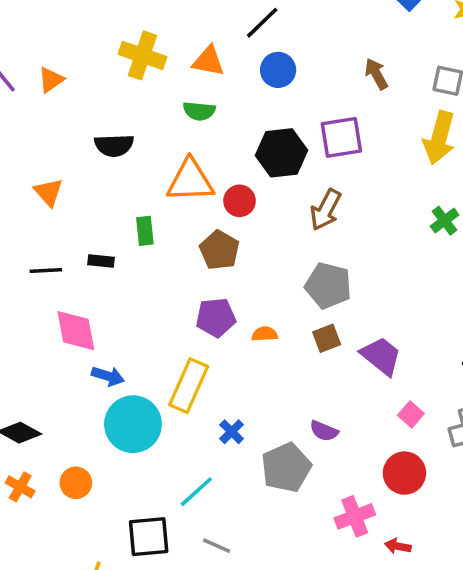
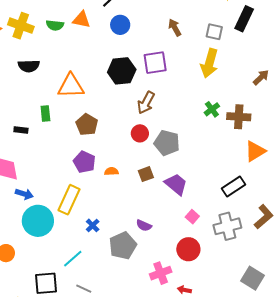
yellow cross: (142, 55) -> (21, 26), moved
green semicircle: (199, 111) -> (55, 25), moved
red circle: (240, 201) -> (140, 133), moved
gray pentagon: (328, 286) -> (167, 143), moved
purple pentagon: (216, 317) -> (84, 162), turned 30

